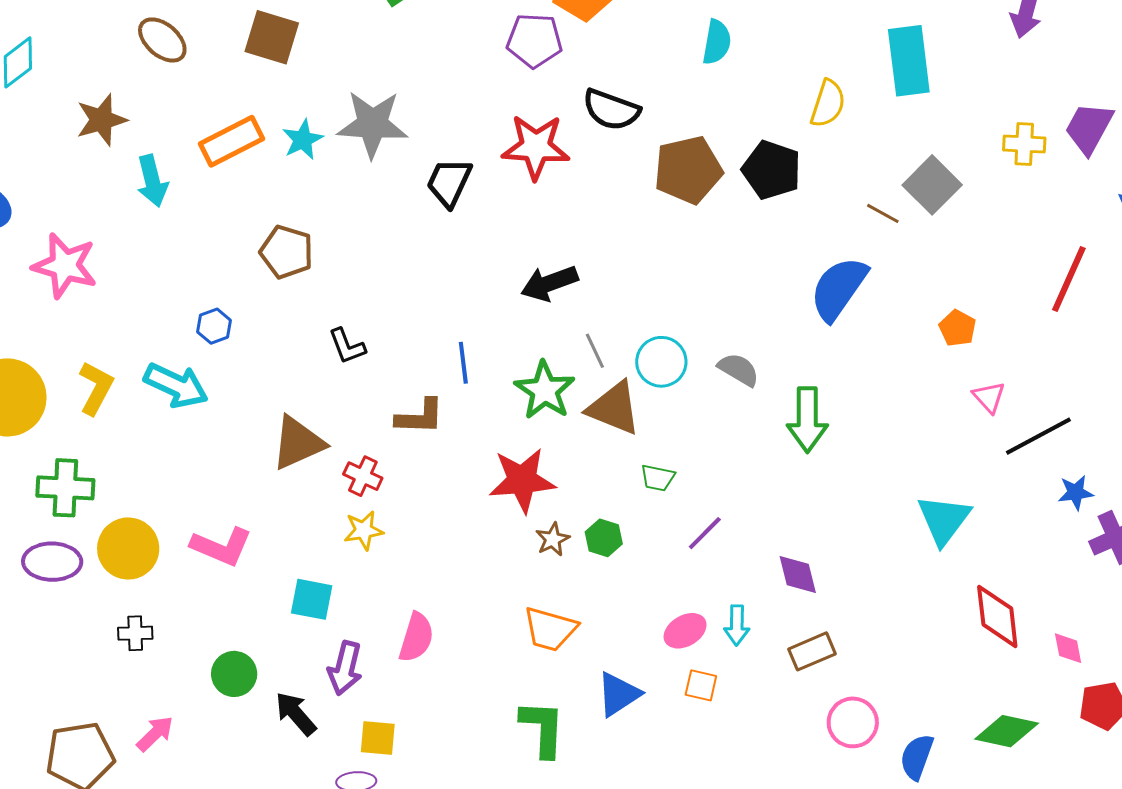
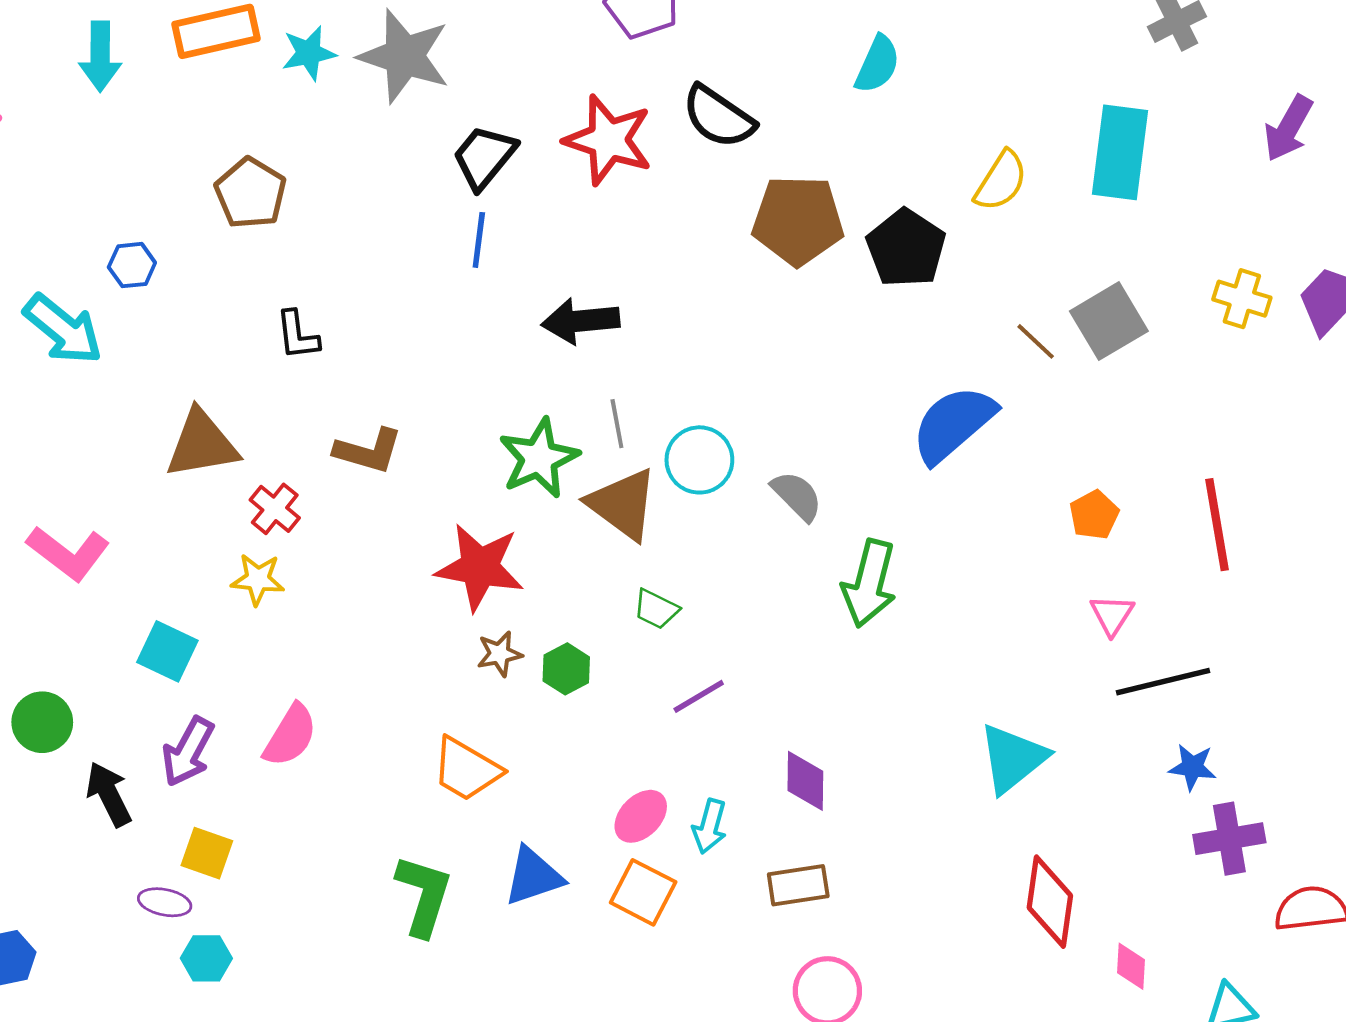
red line: (1069, 279) -> (1217, 525), moved, turned -48
blue line: (463, 363) -> (479, 240), moved
pink ellipse: (685, 631) -> (641, 816), turned -30
orange square: (701, 685) -> (643, 892), size x1.4

